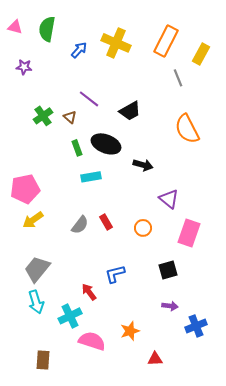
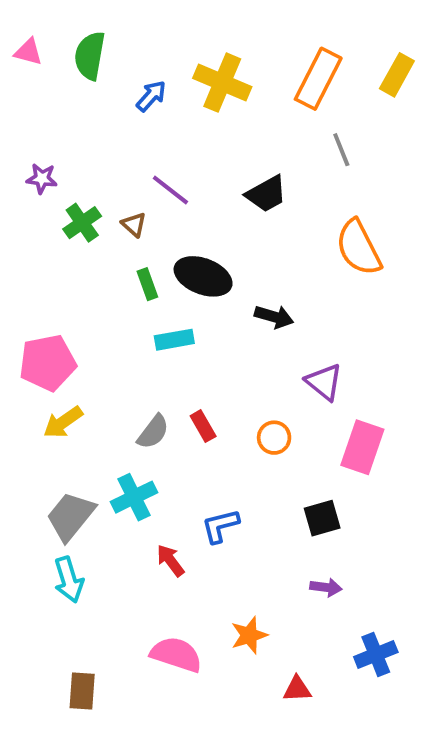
yellow rectangle: (201, 54) -> (397, 75), moved
purple star: (24, 67) -> (42, 178), moved
black trapezoid: (130, 111) -> (266, 194), moved
cyan cross: (70, 316) -> (134, 497), moved
blue cross: (196, 326) -> (376, 654), moved

